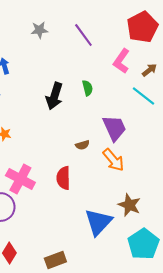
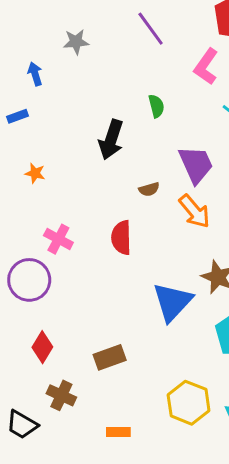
gray star: (39, 30) -> (76, 42), moved
black arrow: (54, 96) -> (111, 140), moved
pink cross: (20, 179) -> (58, 239), size x0.7

